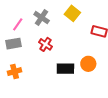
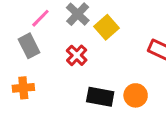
yellow square: (72, 13) -> (107, 27), moved
gray rectangle: (13, 44) -> (29, 46), turned 63

